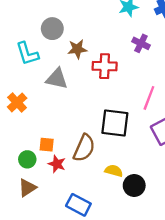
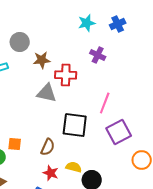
gray triangle: (57, 79) -> (47, 93), moved
brown semicircle: (84, 148) -> (48, 147), size x0.7
red star: (57, 164) -> (51, 173), moved

